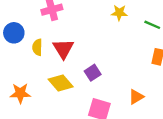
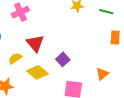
yellow semicircle: (37, 47) -> (15, 58), moved, turned 64

